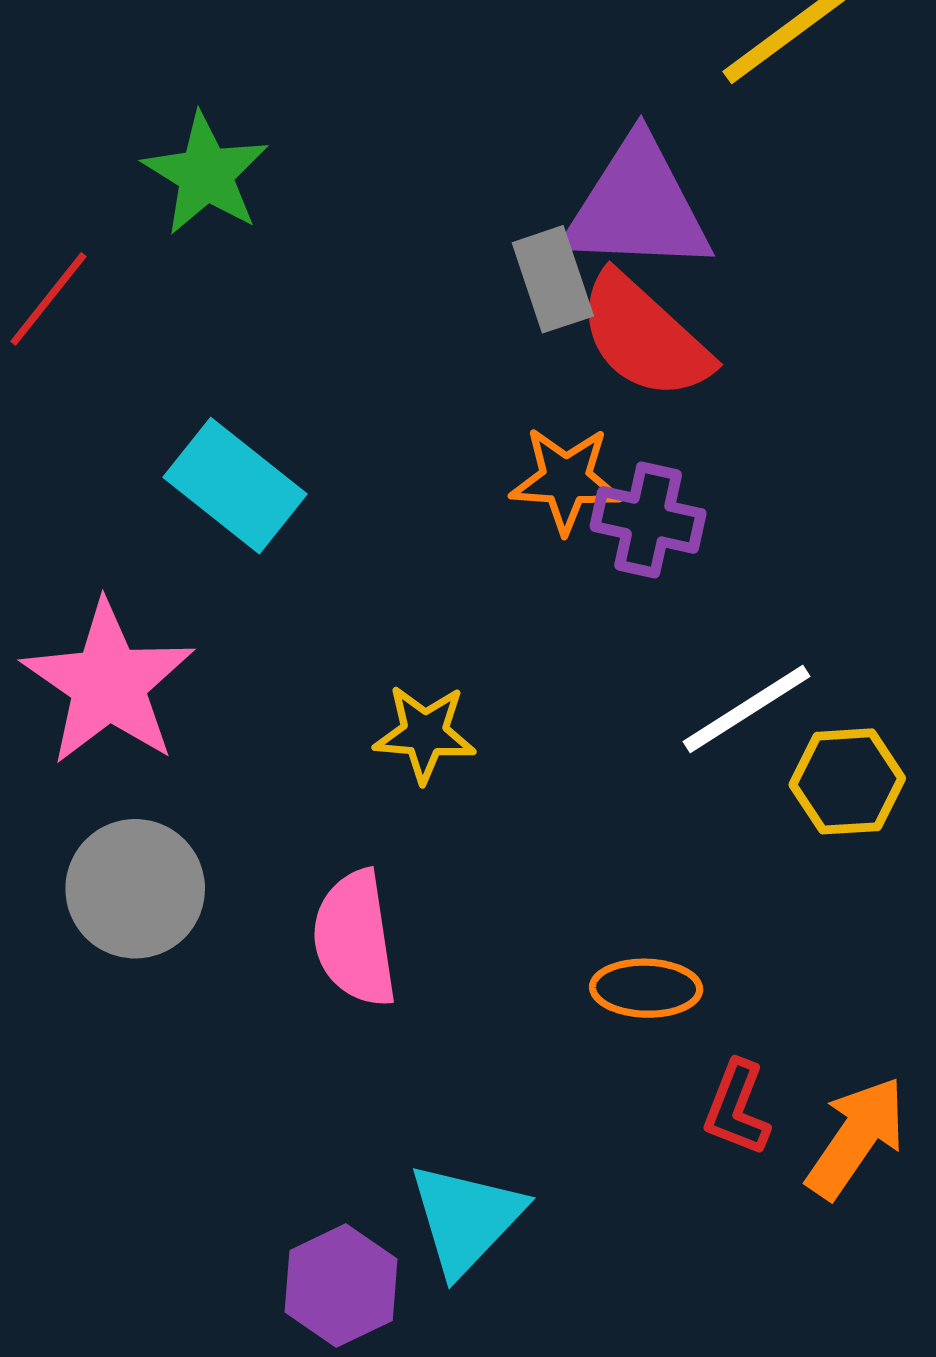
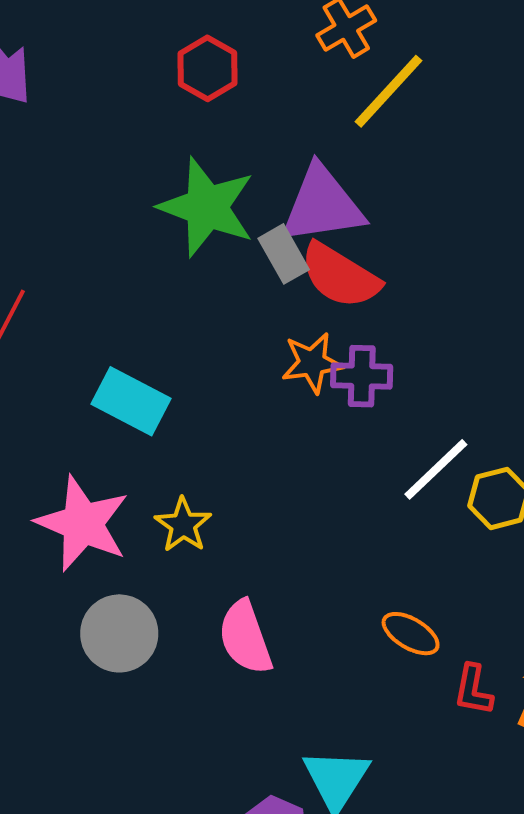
green star: (206, 174) -> (207, 207), moved, size x1.4
yellow star: (425, 734) -> (183, 525), moved, turned -30
orange ellipse: (646, 988) -> (411, 634), turned 40

